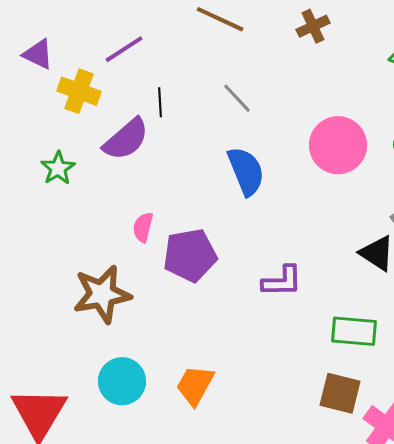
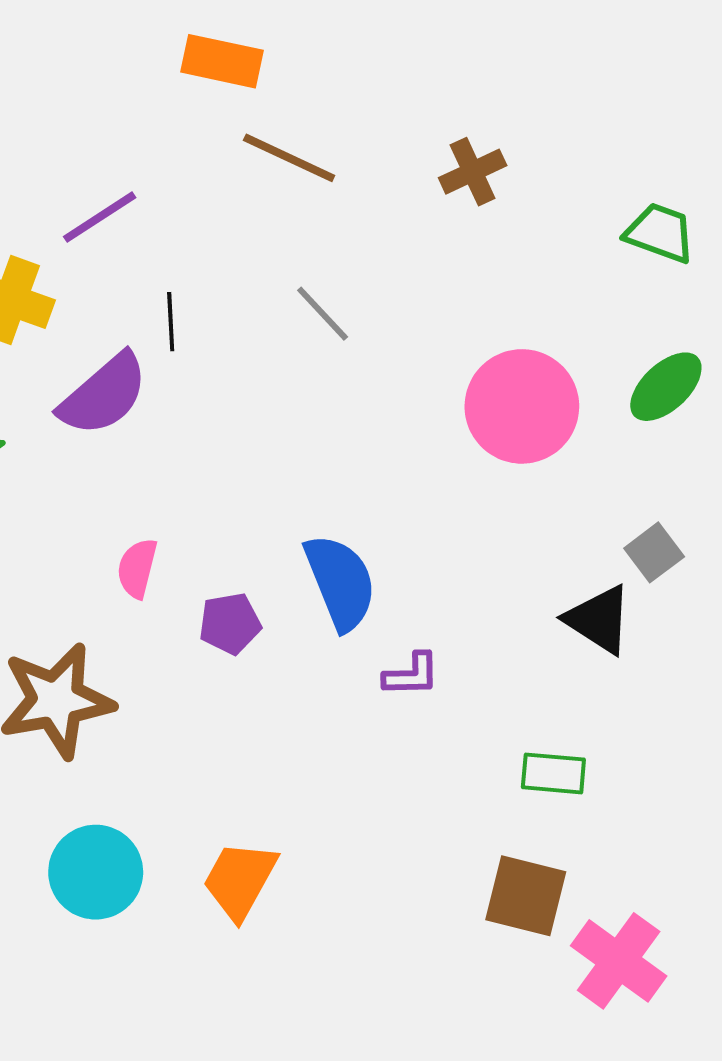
blue semicircle: (246, 171) -> (340, 582), moved
purple pentagon: (190, 255) -> (230, 623), size x0.6
purple L-shape: (282, 281) -> (411, 675), size x0.7
green rectangle: (354, 331) -> (553, 773), size x0.7

